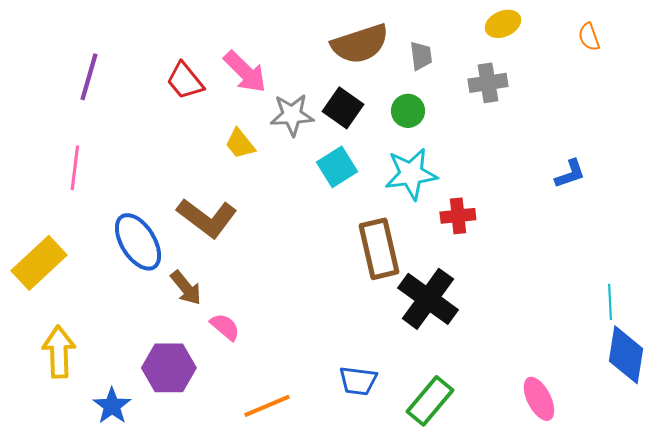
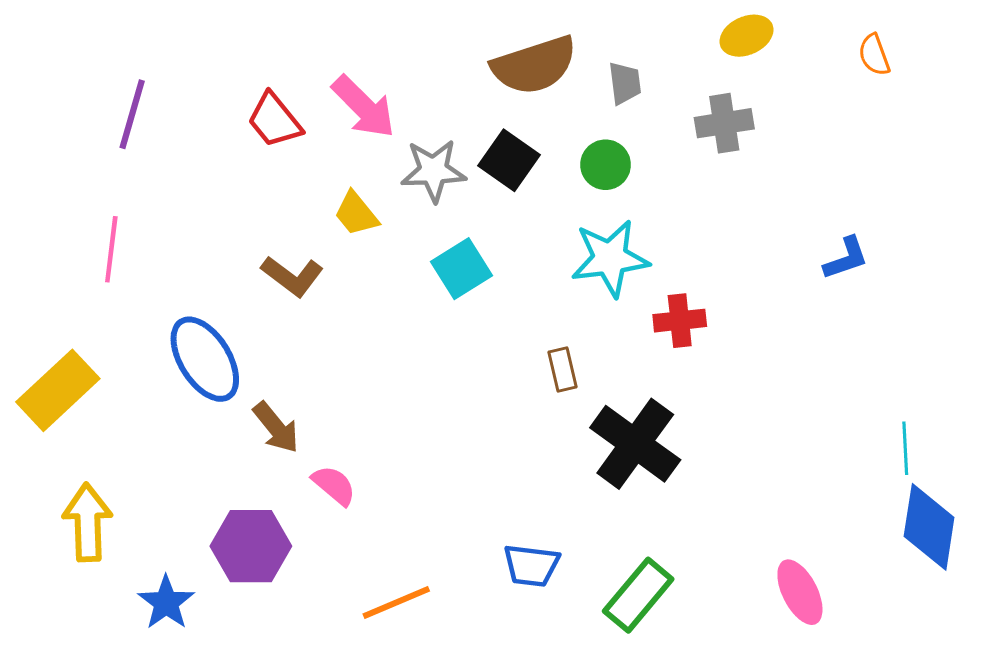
cyan square: (337, 167) -> (462, 269), moved
brown L-shape: (207, 218) -> (292, 276), moved, size x0.7
brown rectangle: (379, 249) -> (562, 370), size x0.5

